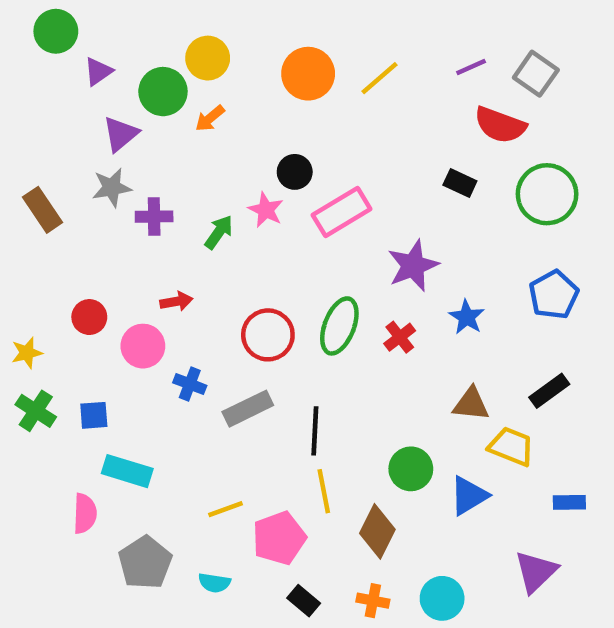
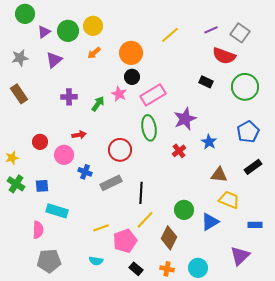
orange circle: (308, 74) -> (131, 53), moved
green circle: (163, 92) -> (68, 31), moved
gray star: (112, 188) -> (20, 58), moved
green ellipse: (339, 326) -> (149, 128), moved, turned -30
black rectangle: (549, 391) -> (253, 167), moved
brown triangle: (471, 404) -> (219, 175), moved
yellow line: (324, 491) -> (145, 220), turned 54
gray pentagon: (145, 563) -> (49, 261), moved, turned 30

